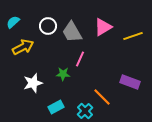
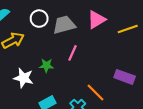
gray trapezoid: (72, 32) -> (64, 25), turned 105
green star: (63, 74) -> (46, 65), moved
white star: (33, 83) -> (23, 78), turned 30

